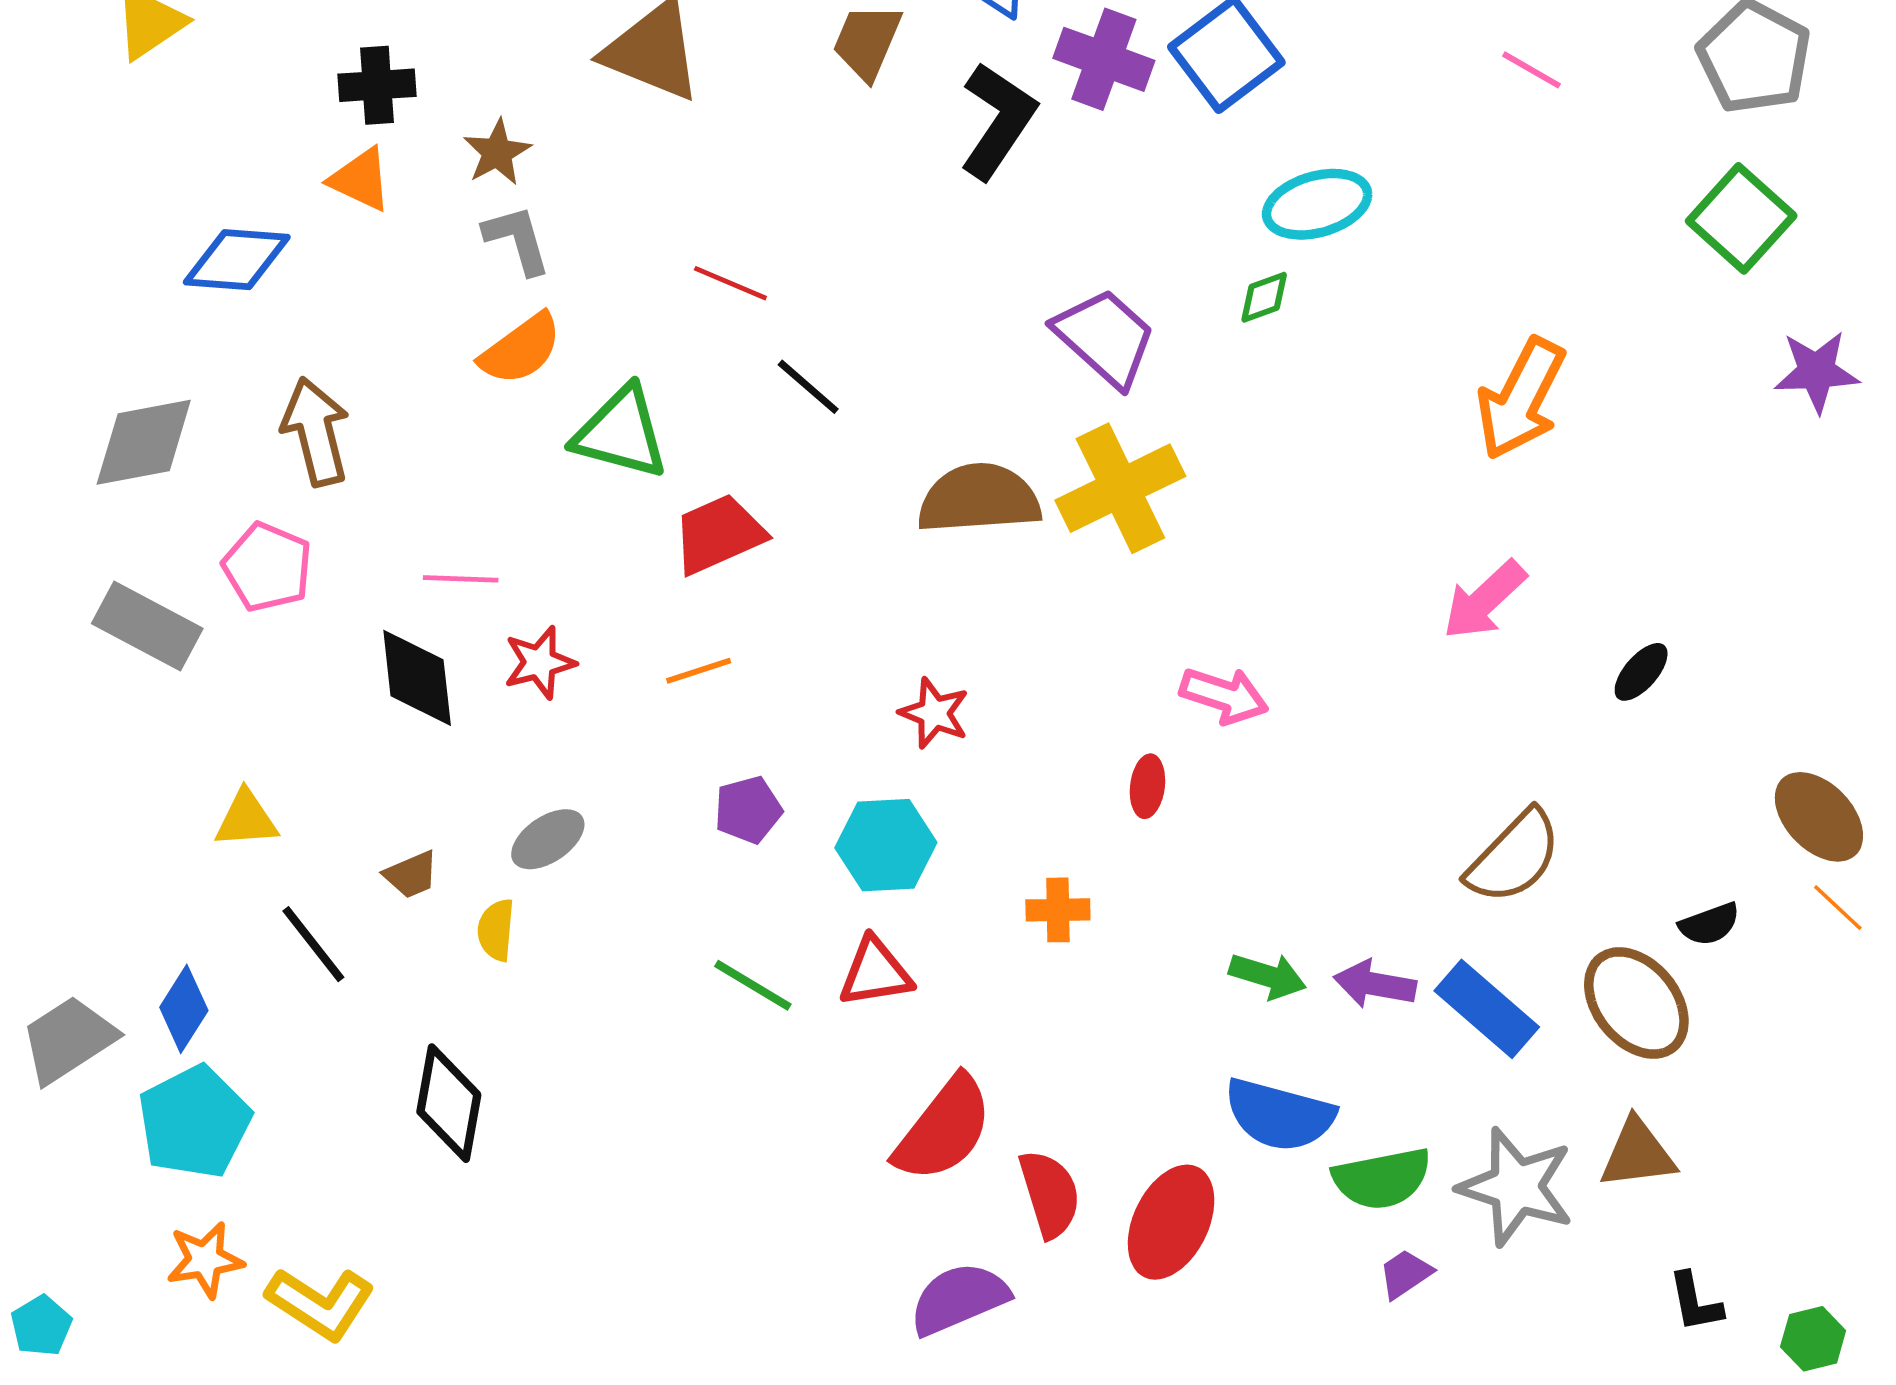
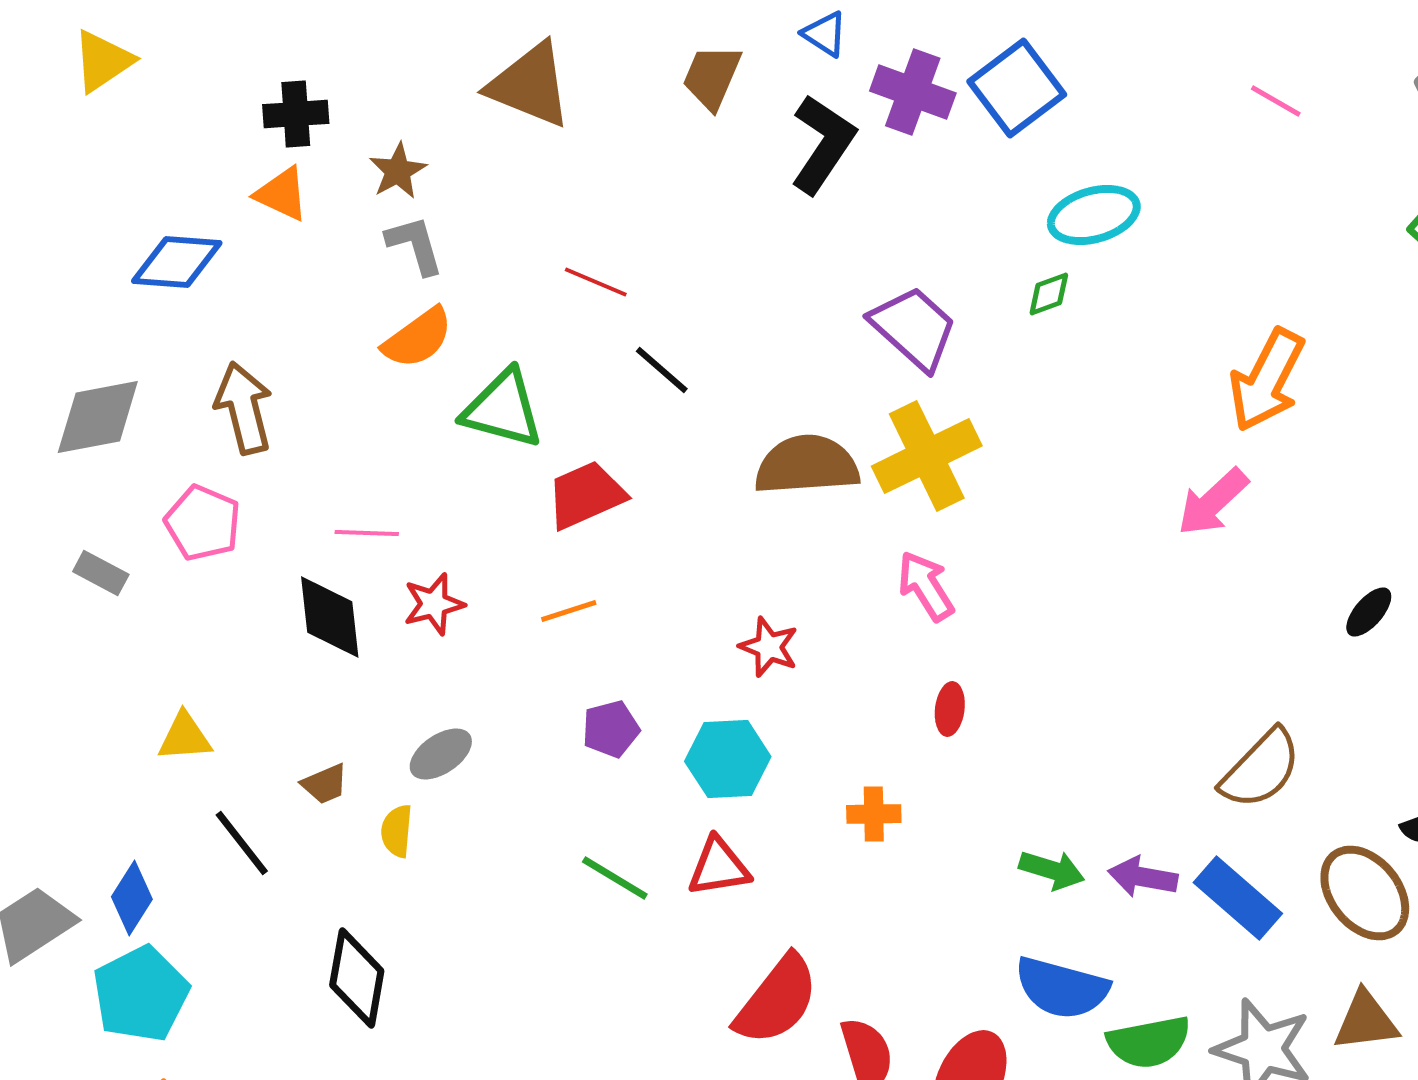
pink arrow: (1484, 600) -> (1213, 502), moved
gray rectangle: (147, 626) -> (101, 573), size x0.6
pink arrow: (1224, 696) -> (926, 586), moved, turned -140

